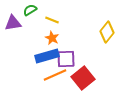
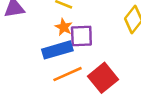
purple square: (66, 59) -> (81, 36), moved

